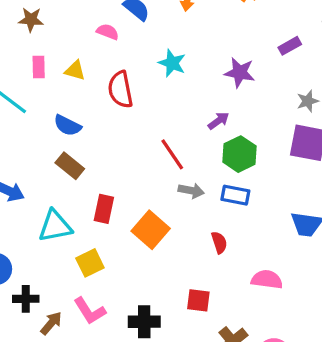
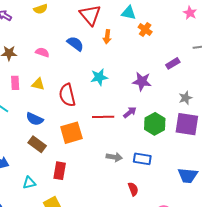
pink semicircle: (108, 32) -> (42, 52), moved
cyan star: (172, 63) -> (99, 77), turned -30
red line: (172, 154) -> (103, 117), moved, turned -55
green hexagon: (239, 154) -> (155, 124), moved
cyan triangle: (55, 226) -> (29, 183), size x0.6
orange square: (151, 230) -> (71, 133), moved, turned 35

